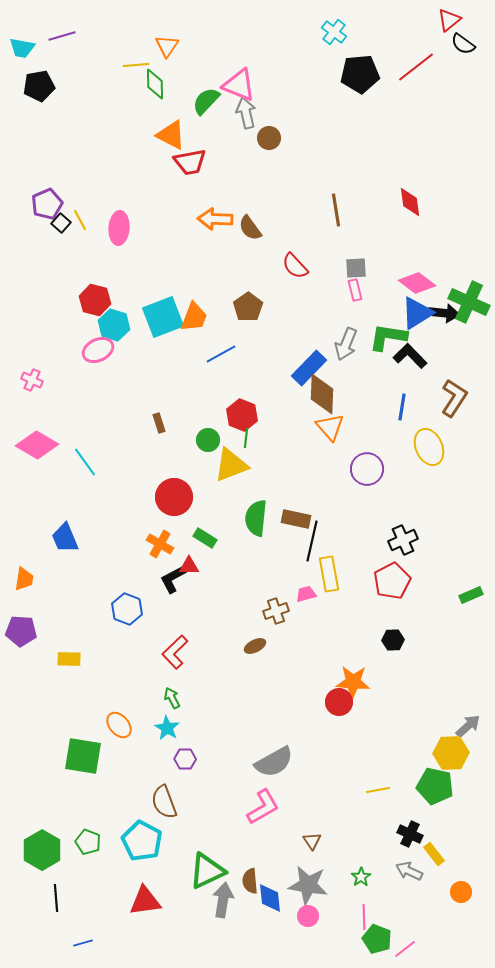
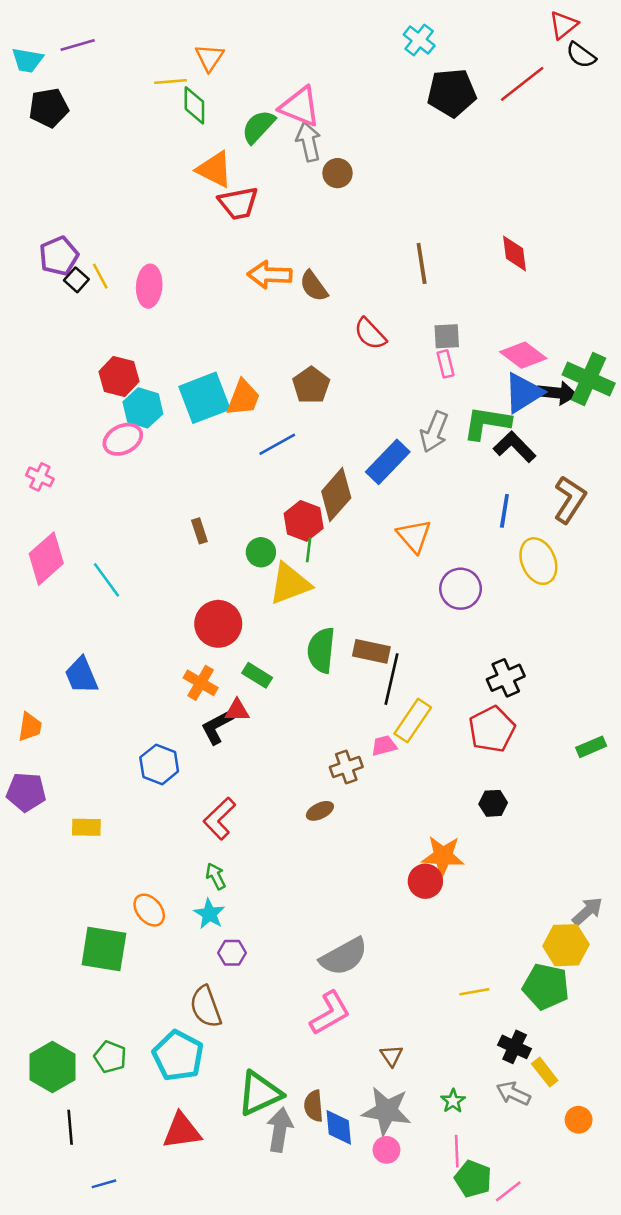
brown diamond: (322, 394) -> (336, 495), moved, turned 39
pink diamond: (37, 445) -> (46, 559), turned -72
yellow rectangle: (329, 574) -> (413, 720), turned 44

